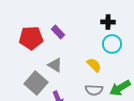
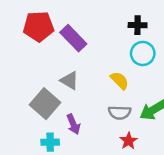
purple rectangle: (58, 32) -> (73, 38), size x1.5
red pentagon: (31, 38) -> (39, 26), moved

